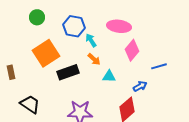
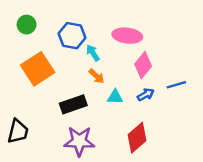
black rectangle: (68, 72) -> (73, 104), moved
blue arrow: (140, 86) -> (146, 95), moved
black trapezoid: (30, 104) -> (18, 131), turned 70

